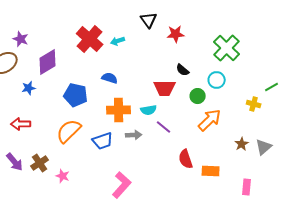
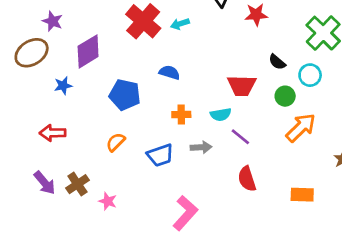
black semicircle: (183, 70) -> (277, 62), moved
orange cross: (119, 110) -> (181, 114), size x0.6
orange semicircle: (69, 131) -> (116, 142), size x0.6
red semicircle: (186, 159) -> (247, 179), moved

